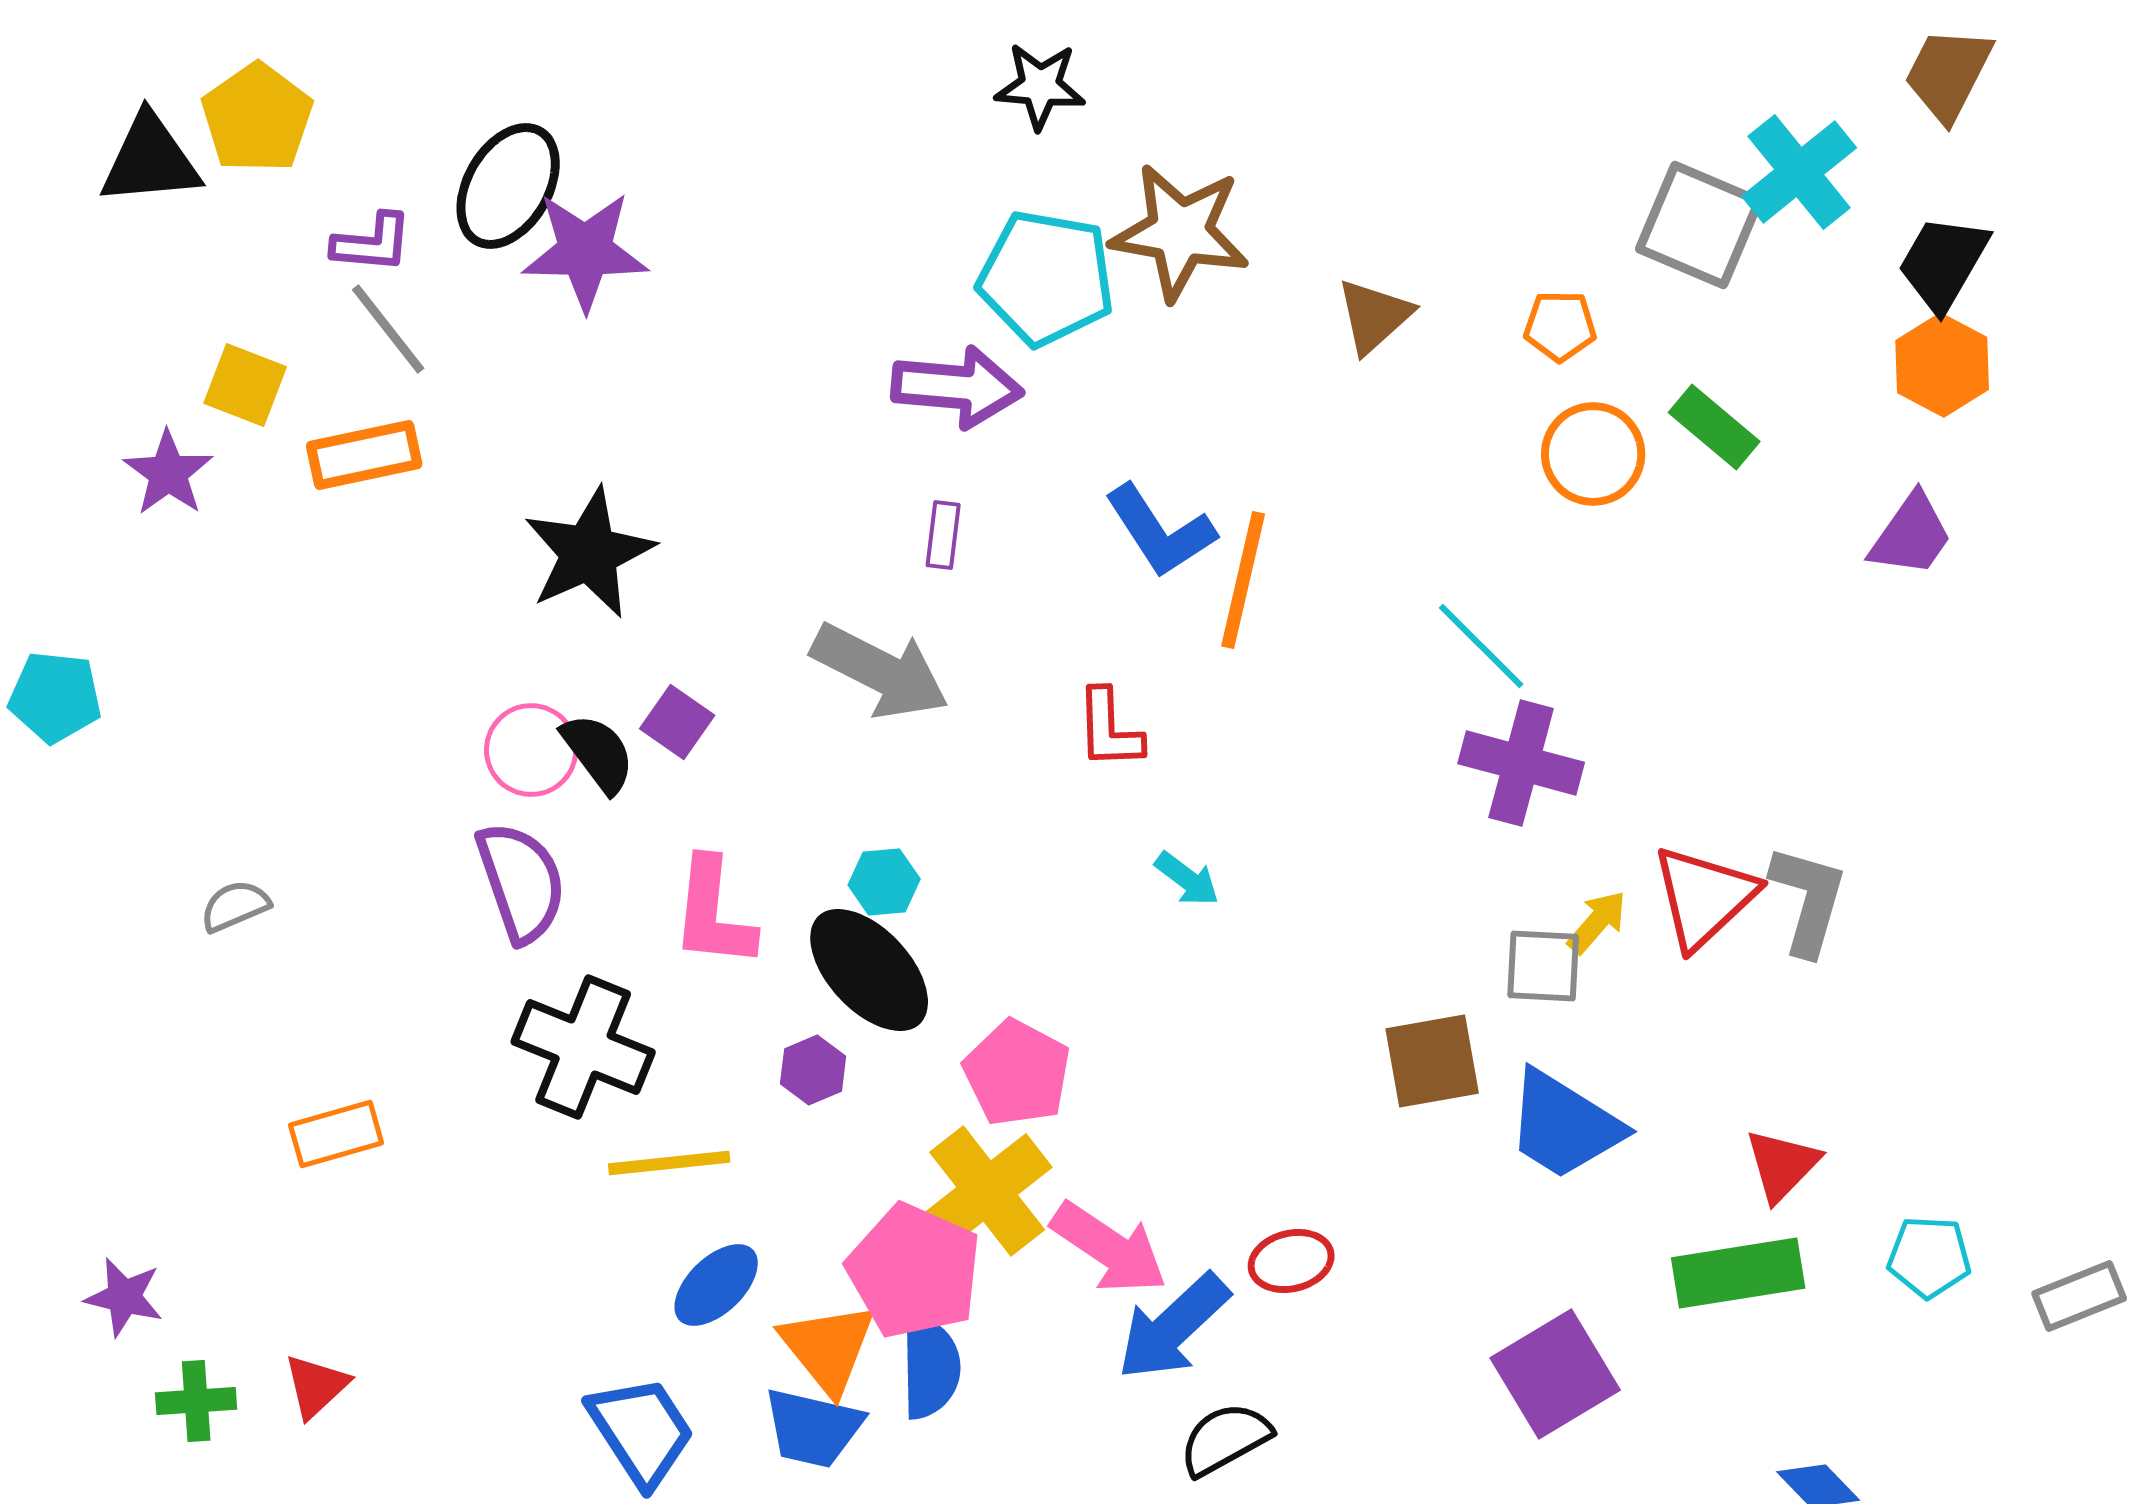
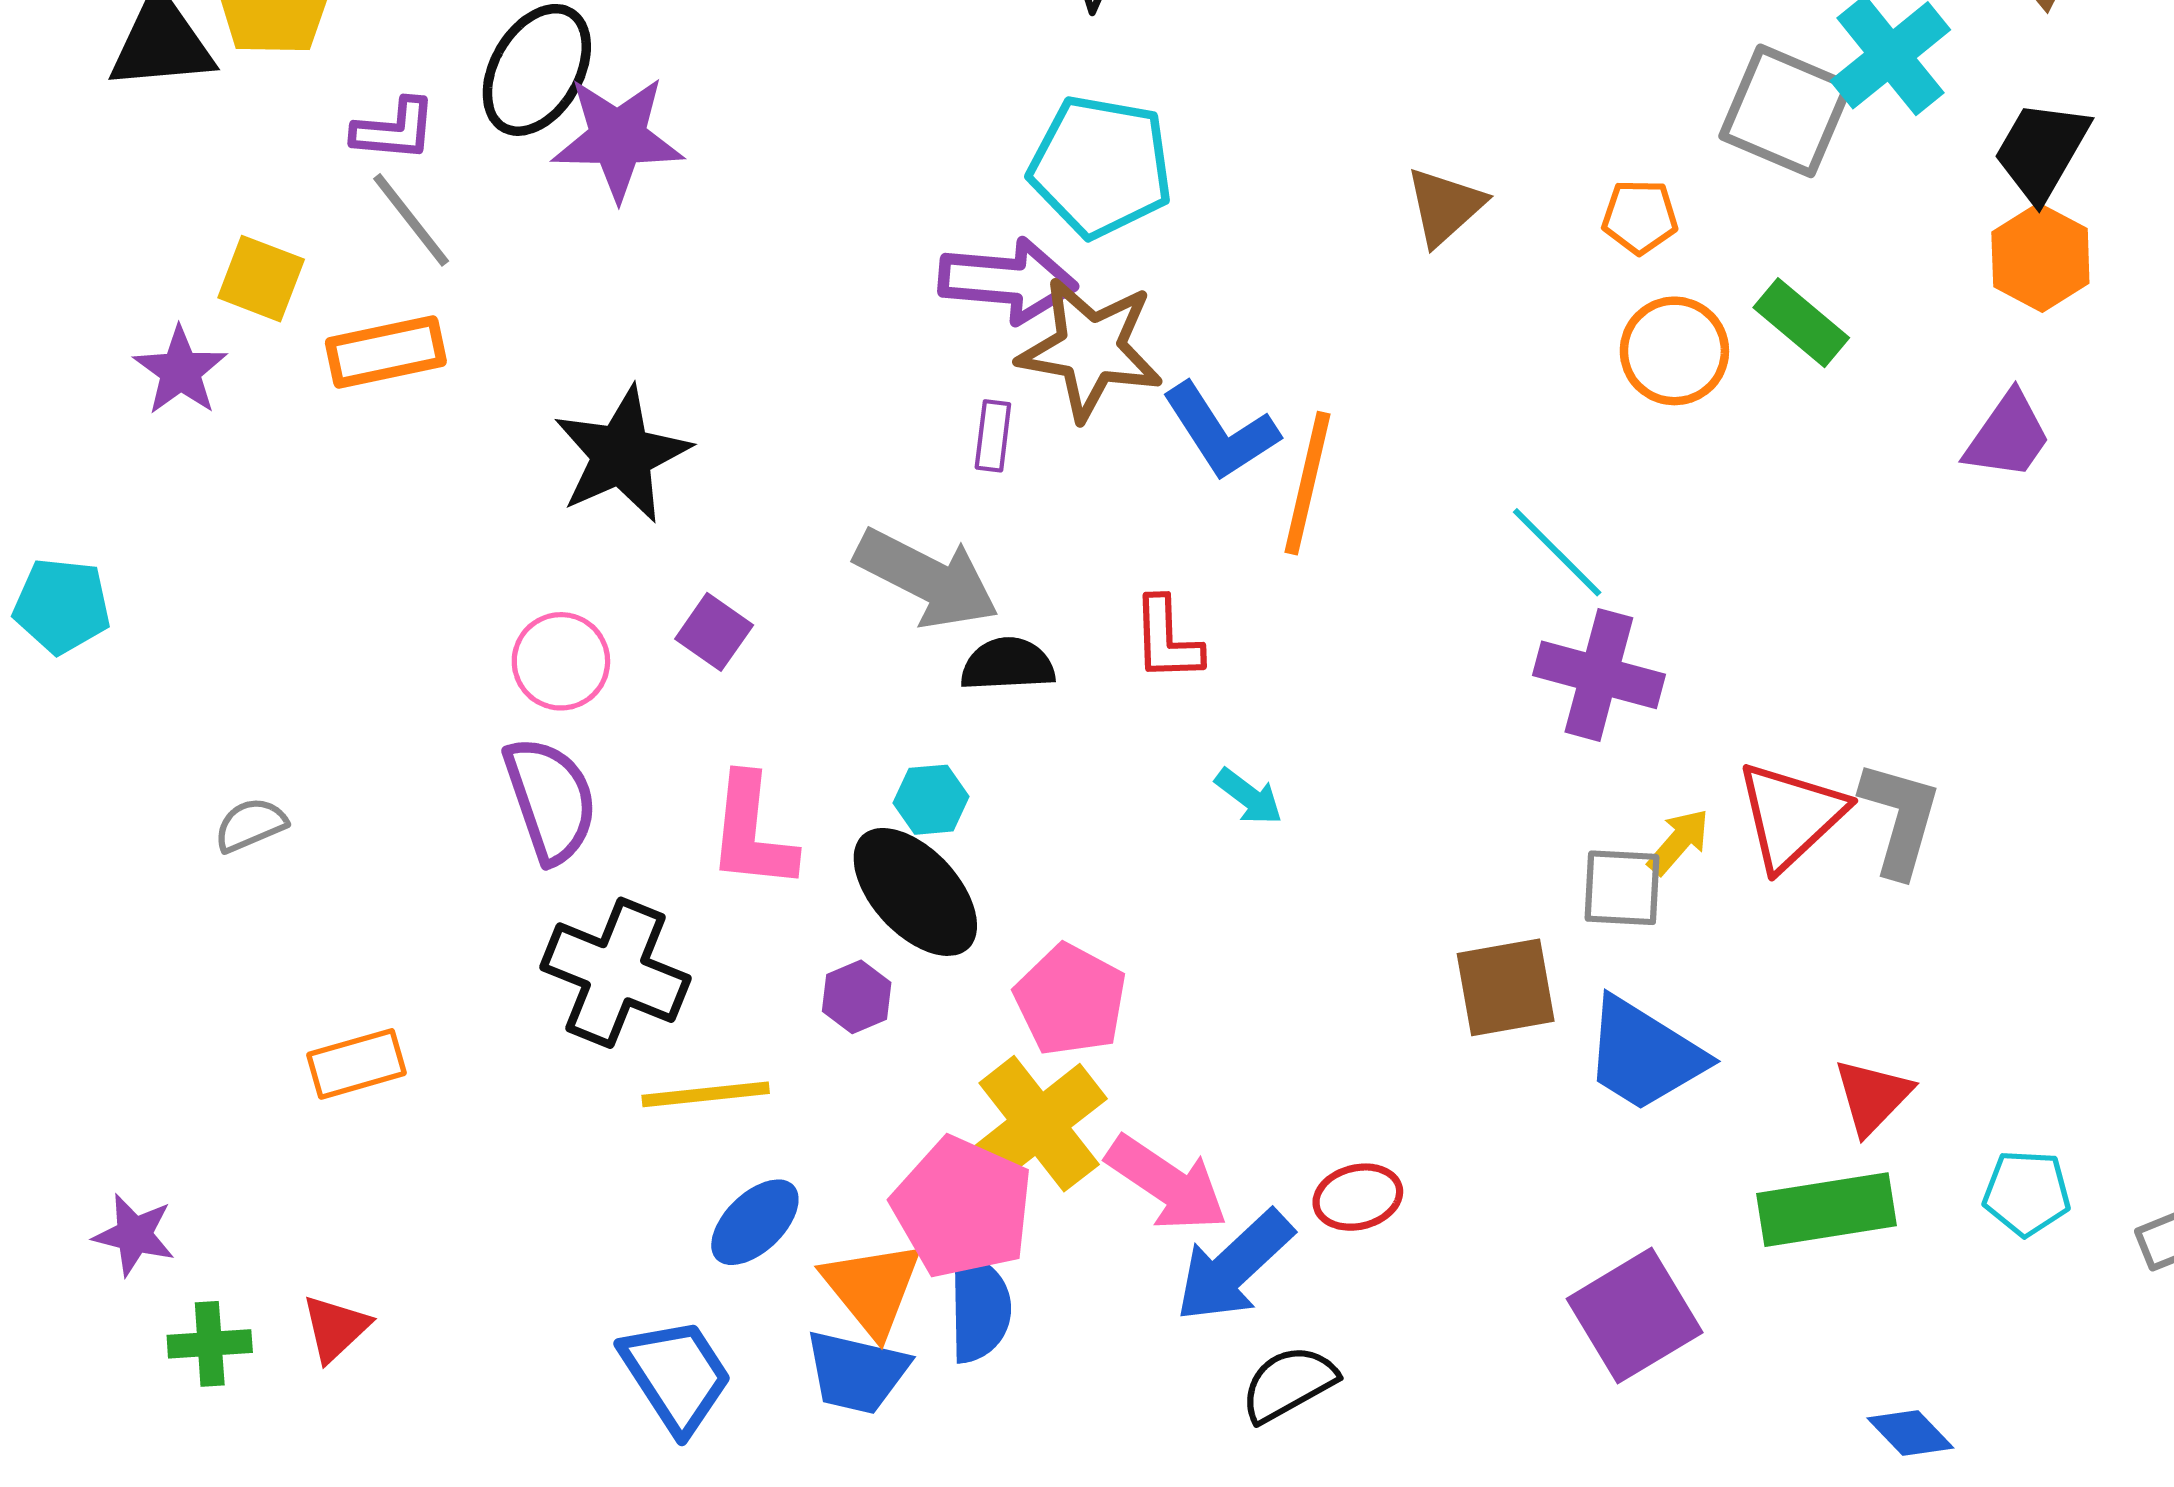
brown star: (1180, 232) -> (1090, 349), moved
black semicircle: (598, 753) -> (1008, 664), moved, turned -56

